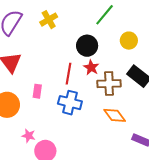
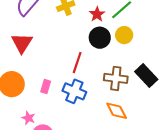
yellow circle: (129, 41) -> (124, 35), moved
red star: (91, 67) -> (97, 14), moved
pink rectangle: (37, 91) -> (46, 87), moved

